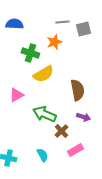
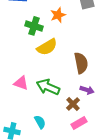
pink triangle: (16, 95) -> (21, 83), moved, turned 49
brown cross: (61, 131) -> (73, 104), moved
cyan semicircle: (42, 155) -> (40, 122), moved

